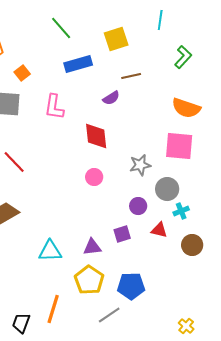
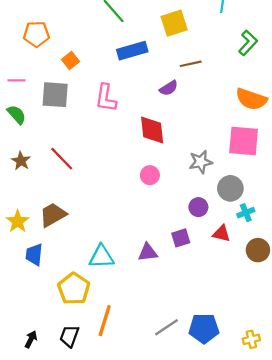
yellow pentagon: (89, 280) -> (74, 289), moved
blue pentagon: (131, 286) -> (204, 328), moved
yellow cross: (186, 326) -> (251, 339), turned 35

